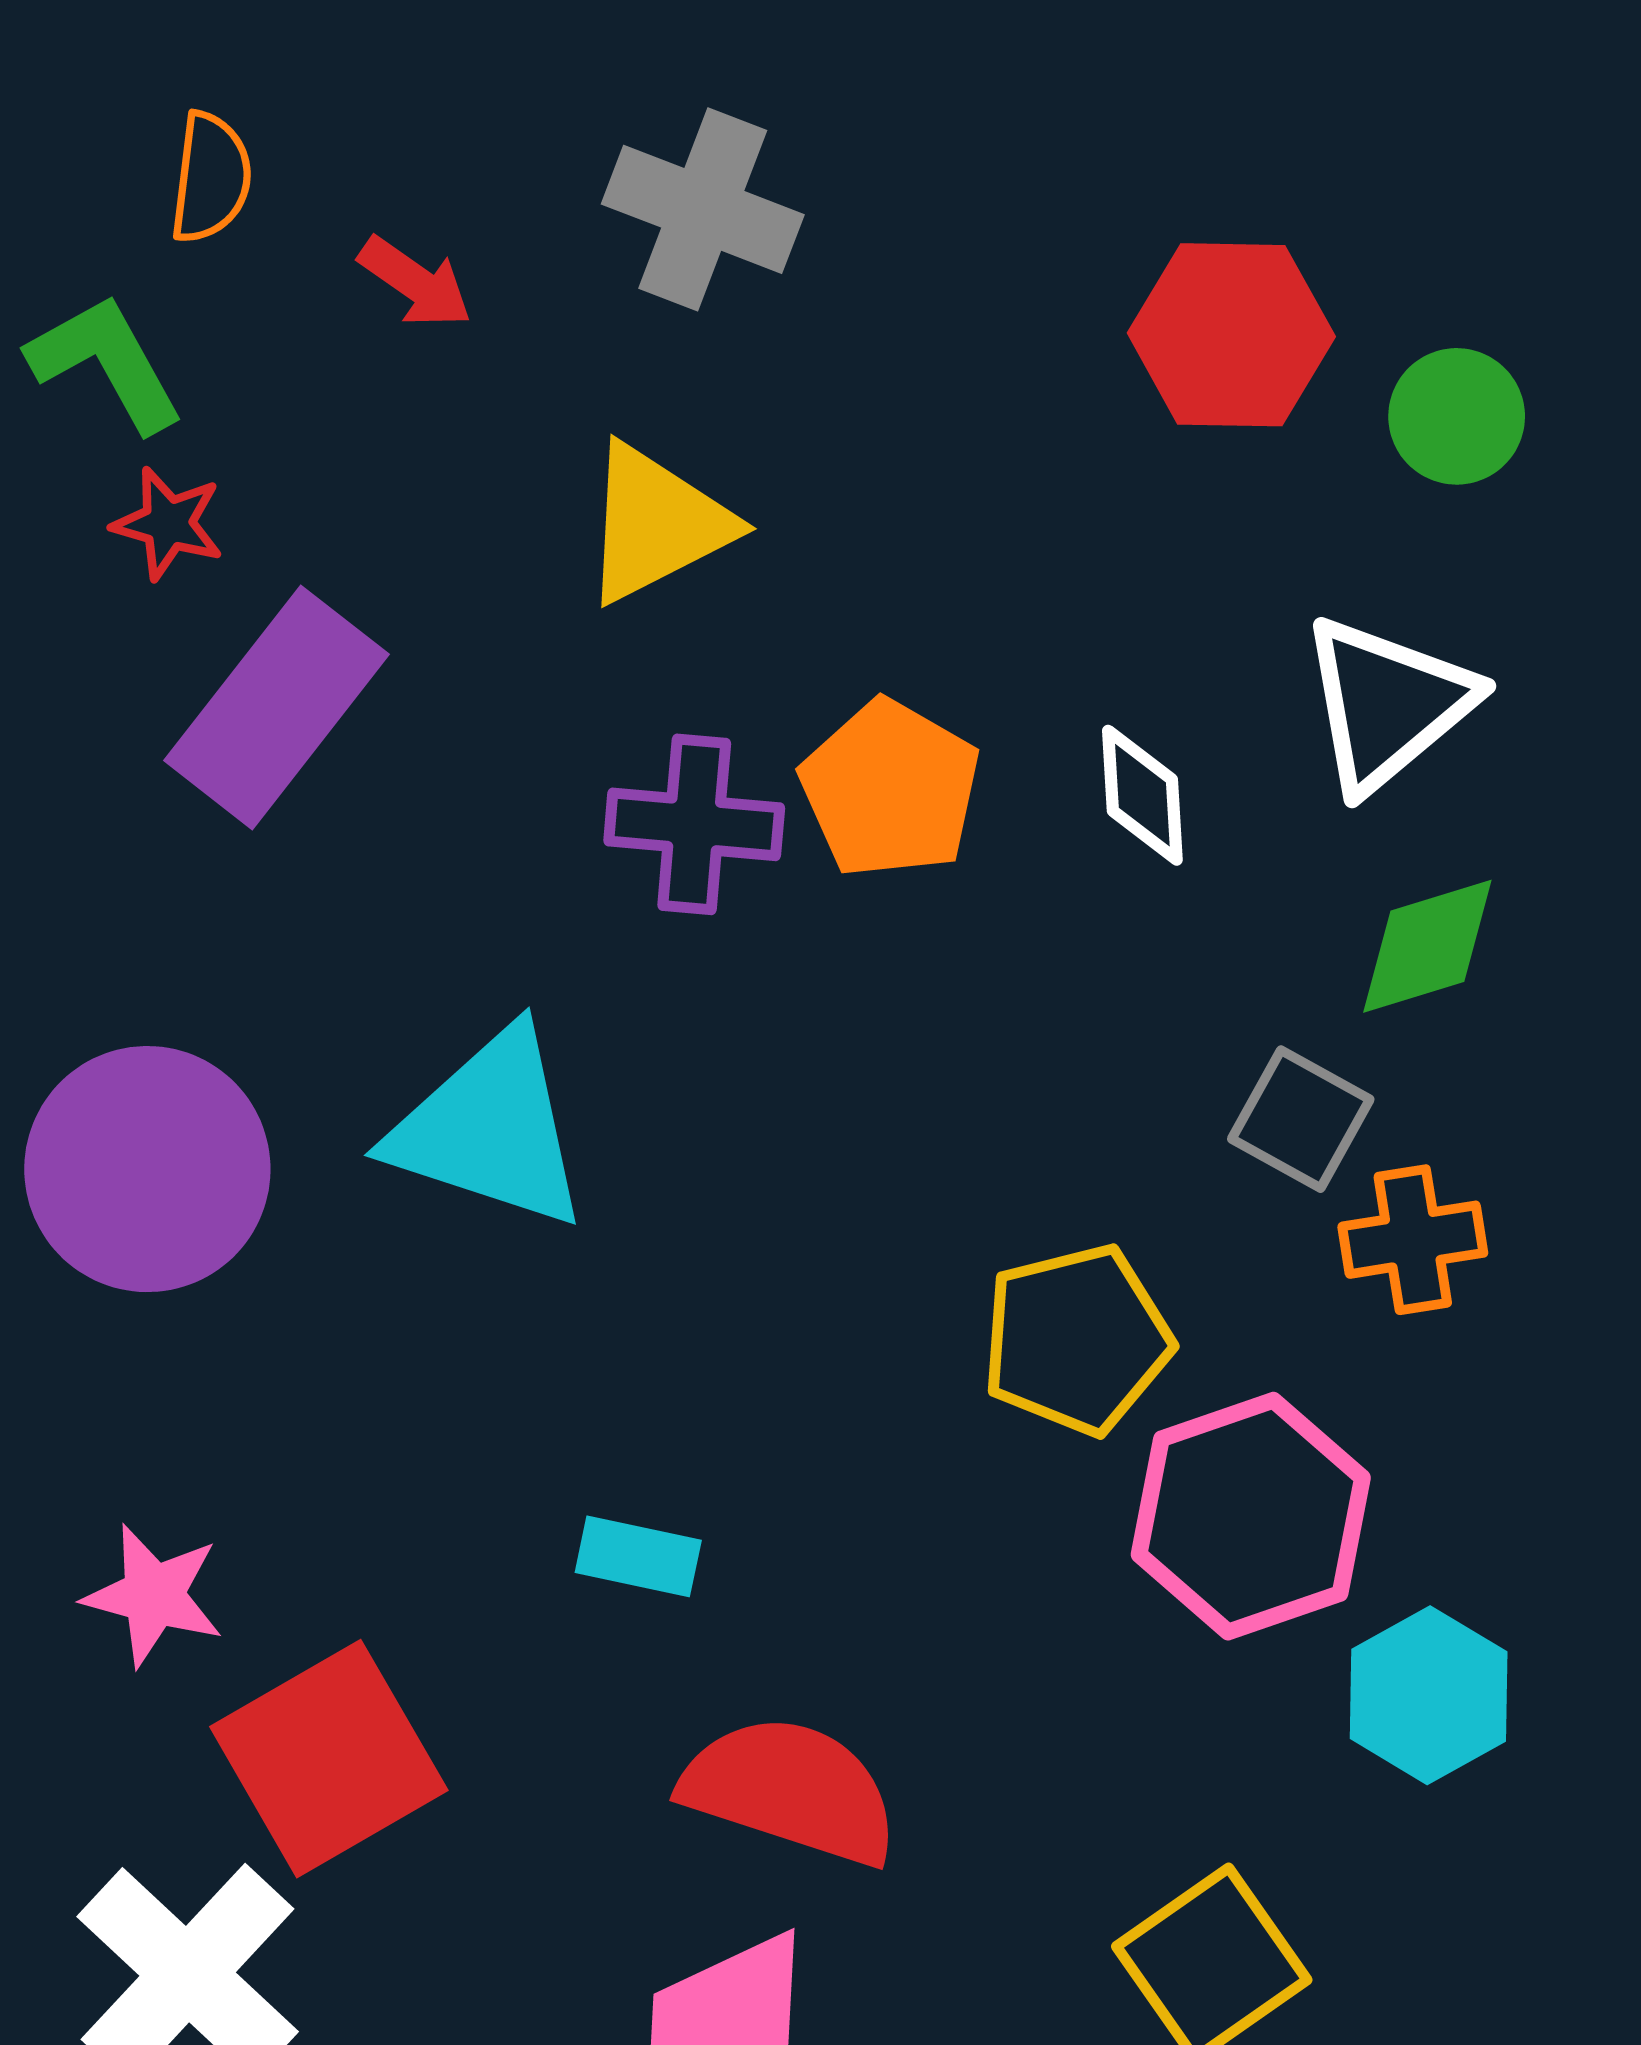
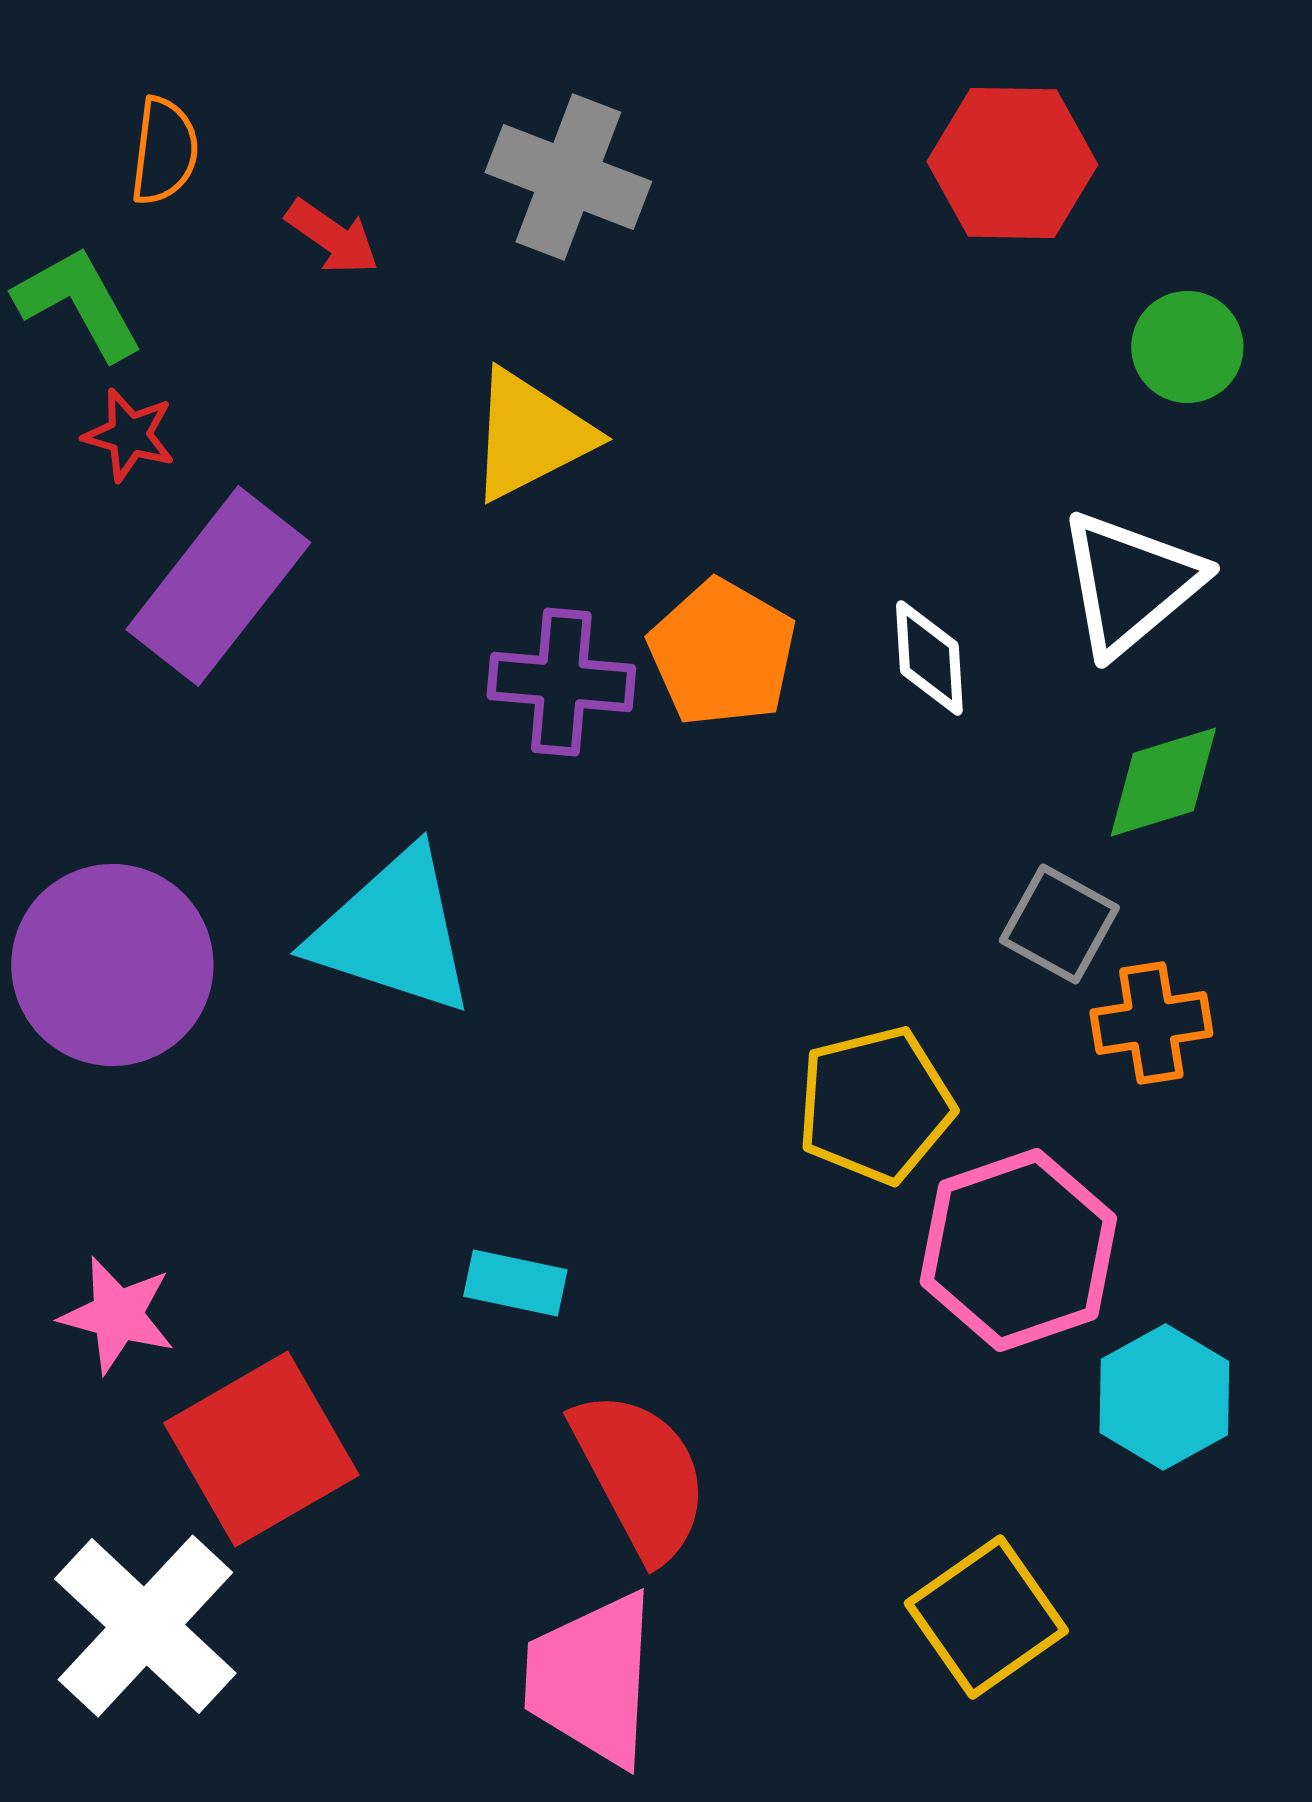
red hexagon: (1231, 335) -> (1012, 163), moved
red semicircle: (790, 1790) -> (640, 1475), turned 44

